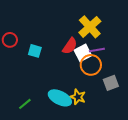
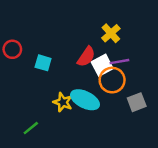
yellow cross: (90, 27) -> (111, 33), size x0.7
yellow star: (78, 97) -> (63, 102), moved
cyan ellipse: (60, 98) -> (85, 100), moved

